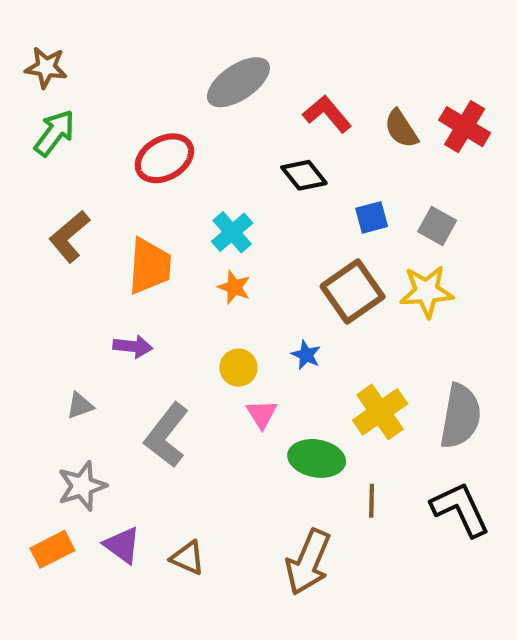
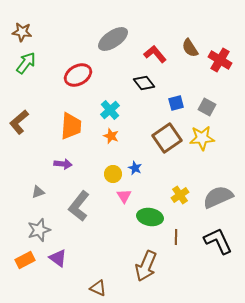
brown semicircle: (401, 129) -> (190, 48), moved
brown L-shape: (69, 237) -> (19, 122), moved
blue star: (306, 355) -> (135, 168), moved
yellow cross: (380, 412) -> (180, 195), size x0.7
gray semicircle: (460, 416) -> (218, 197), turned -124
brown triangle: (188, 558) -> (98, 288), moved

